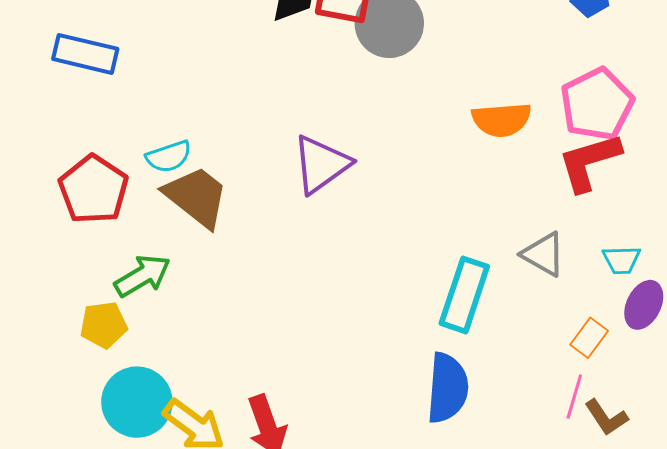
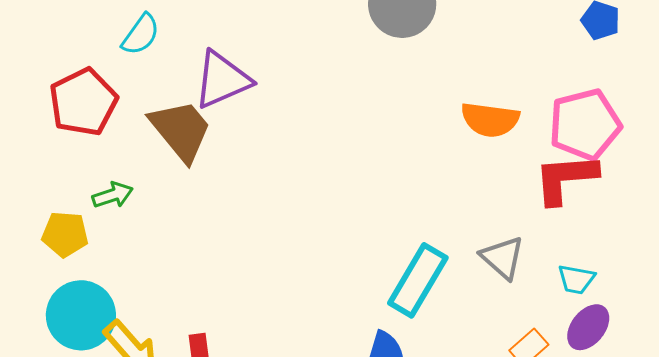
cyan semicircle: (169, 157) -> (141, 35), moved, turned -48
purple triangle: (321, 164) -> (222, 80), moved
green arrow: (142, 276) -> (113, 195), size x0.7

